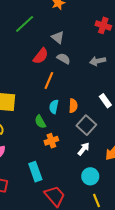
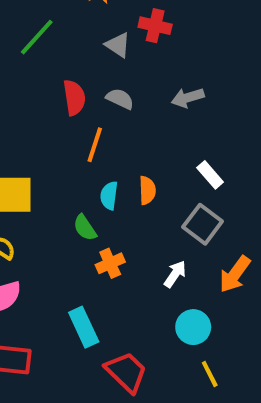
red cross: (103, 25) -> (155, 26), moved
gray triangle: (58, 37) -> (118, 45), moved
red semicircle: (41, 56) -> (74, 98), turned -42
gray square: (86, 125) -> (203, 224), moved

